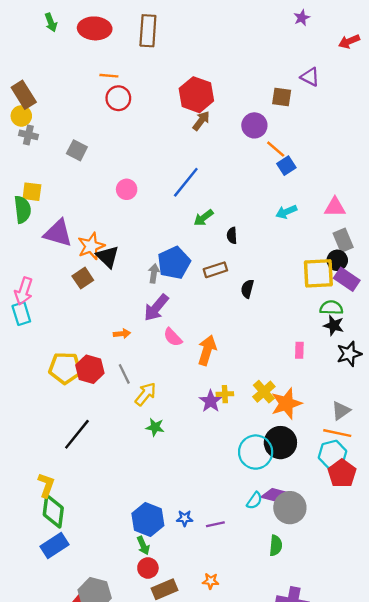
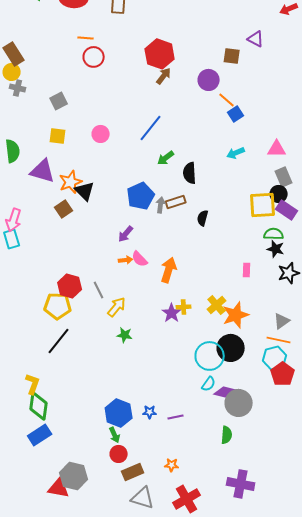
gray square: (77, 150) -> (59, 101), turned 36
yellow square: (32, 192) -> (58, 136), moved
black semicircle: (232, 235) -> (190, 173), size x1.5
gray arrow: (154, 273) -> (161, 205), moved
purple arrow: (156, 308) -> (126, 234), size x0.7
orange arrow: (122, 334) -> (126, 260), moved
yellow pentagon: (65, 368) -> (58, 306), moved
cyan semicircle: (254, 501) -> (209, 384), moved

